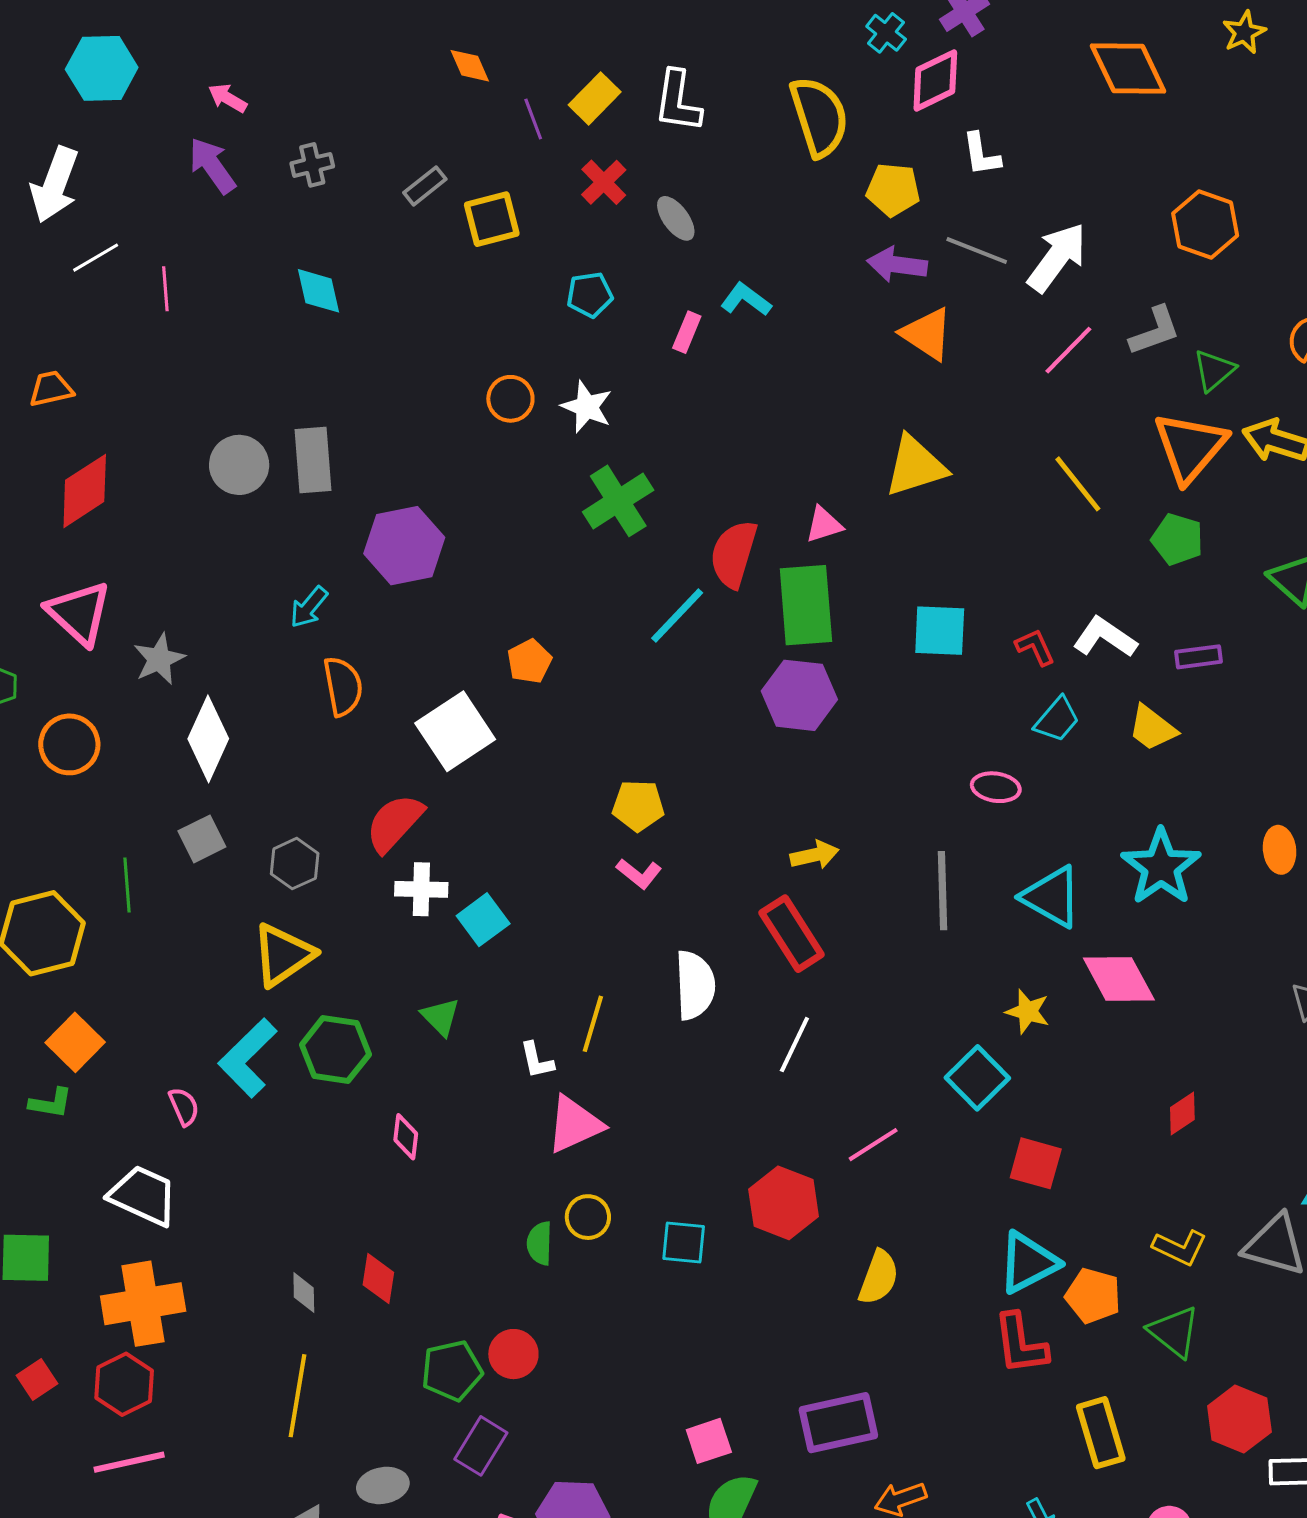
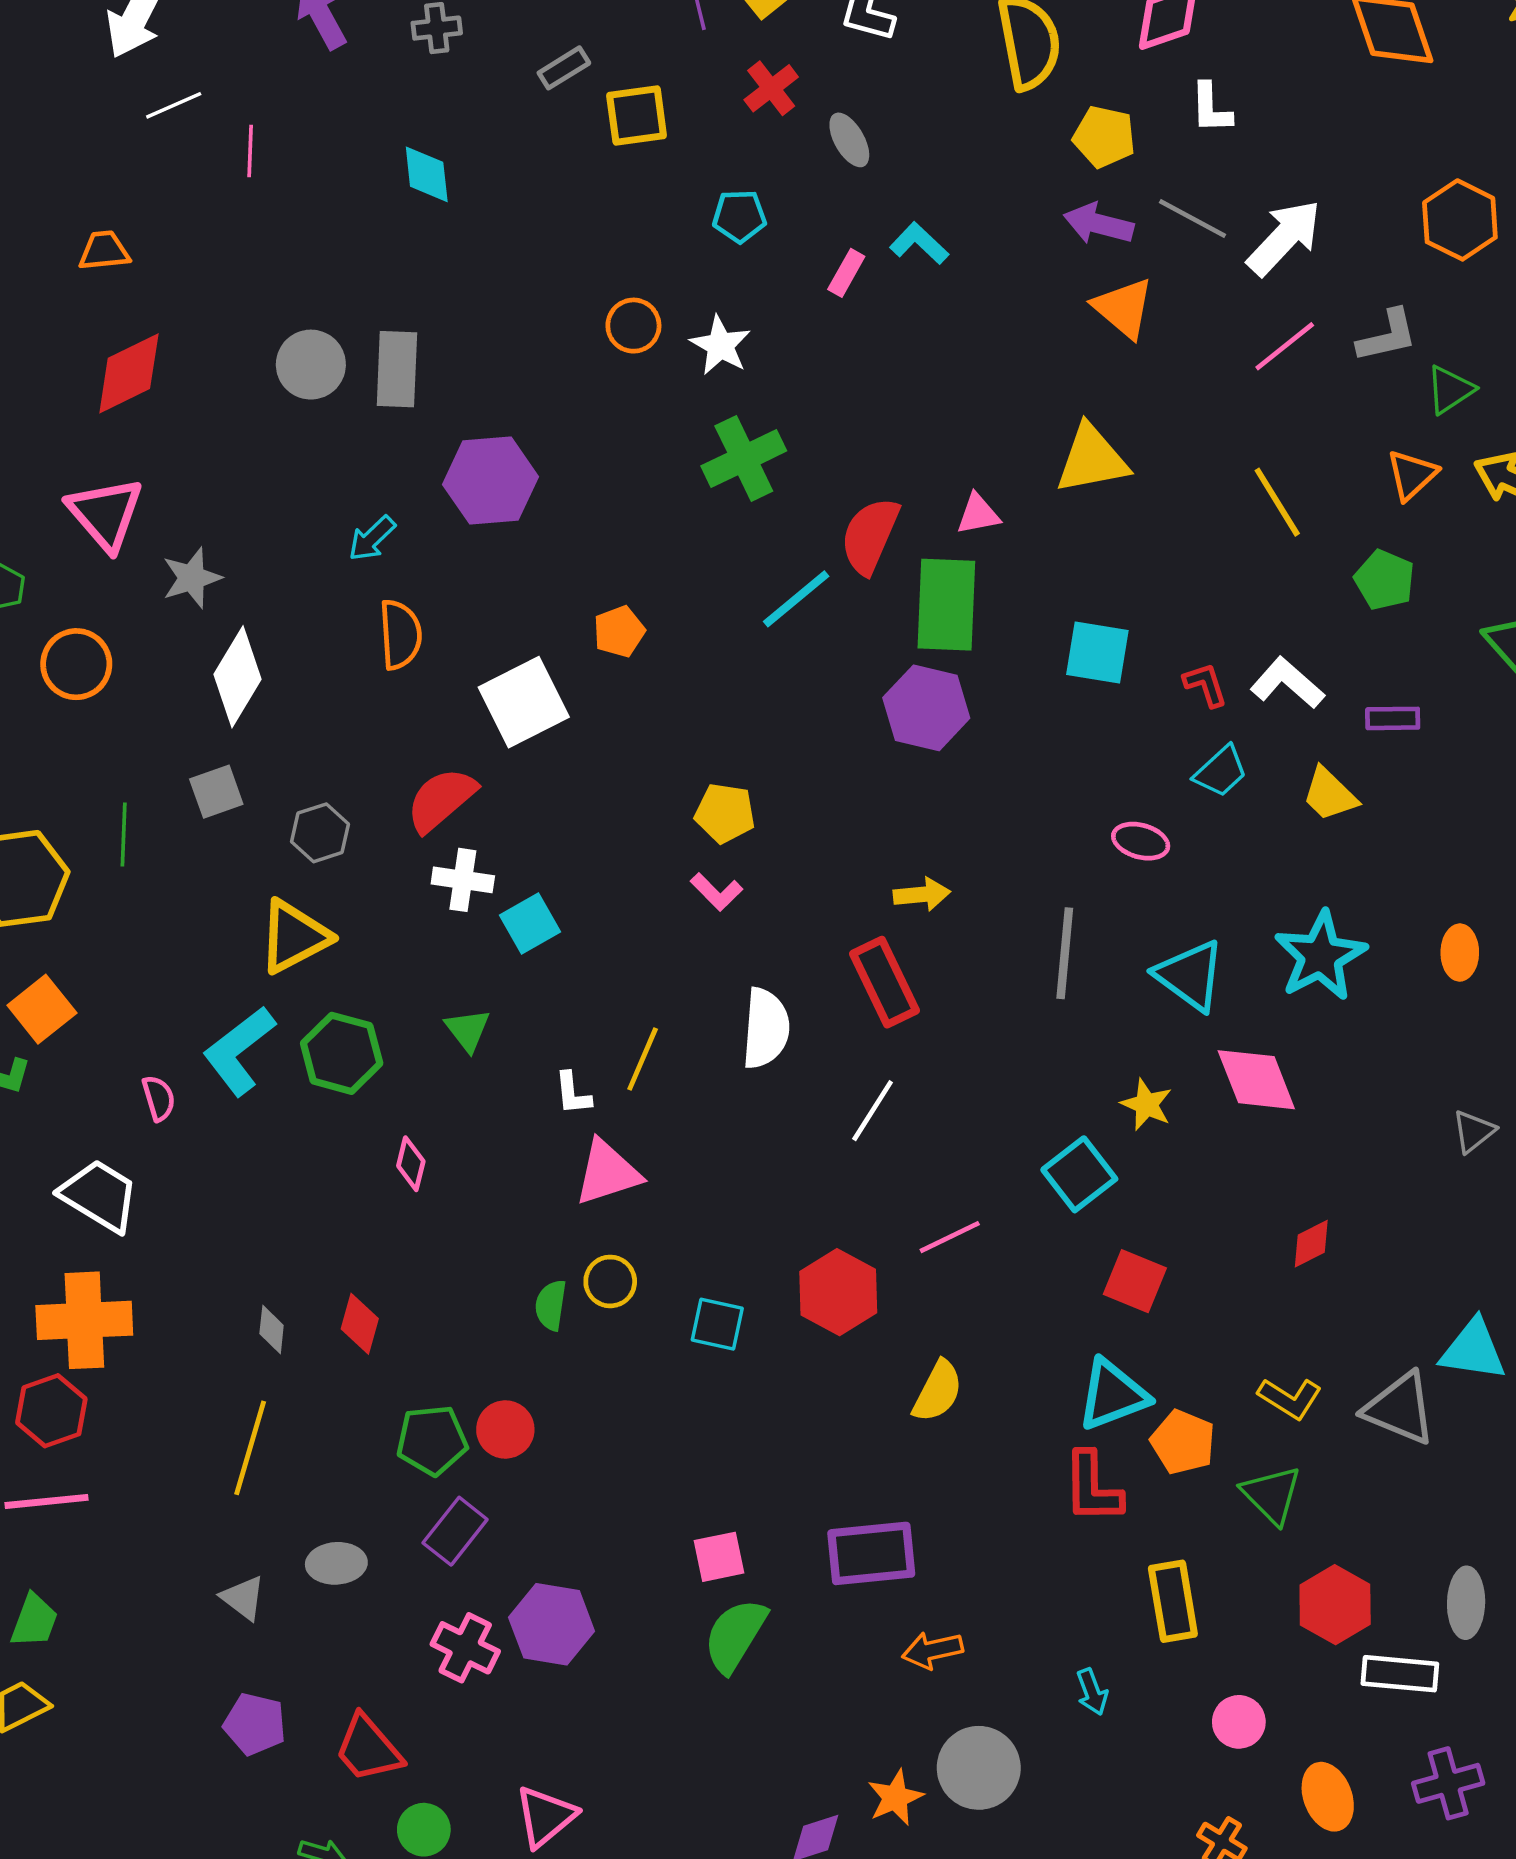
orange triangle: (1190, 447) -> (1412, 475), size x0.6

